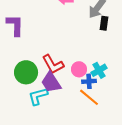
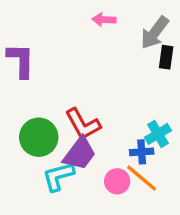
pink circle: (79, 69) -> (117, 181), moved
purple trapezoid: (51, 82) -> (80, 154), turned -110

